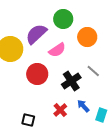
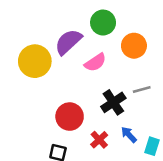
gray line: (93, 71) -> (142, 89), turned -56
red circle: (37, 74) -> (70, 117), moved

